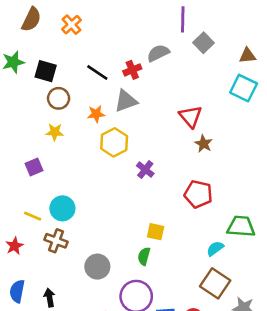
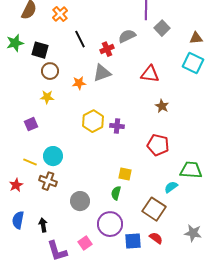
black line: (97, 72) -> (80, 39), moved, turned 30
red triangle: (191, 116) -> (150, 74), moved, turned -42
yellow hexagon: (114, 142) -> (93, 121), moved
purple cross: (145, 170) -> (117, 126), turned -32
brown square: (215, 283) -> (154, 209), moved

